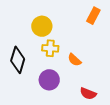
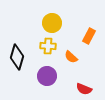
orange rectangle: (93, 16) -> (89, 36), moved
yellow circle: (42, 26) -> (52, 23), moved

